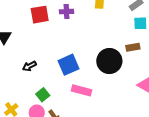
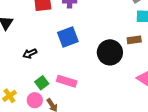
blue square: (69, 65) -> (68, 37), moved
pink rectangle: (82, 90) -> (67, 81), moved

